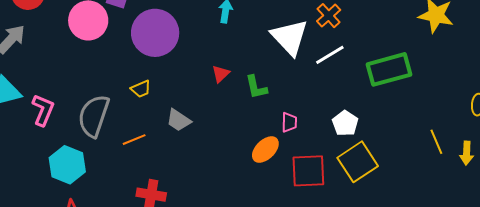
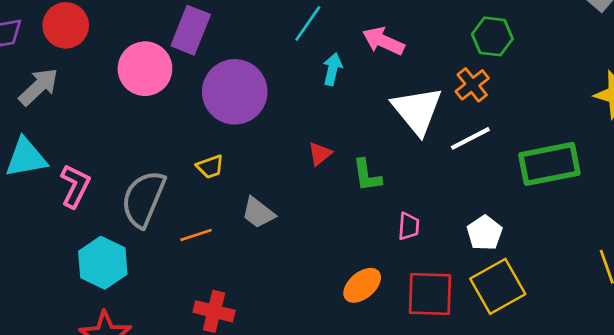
orange ellipse: (265, 150) -> (362, 285), moved

